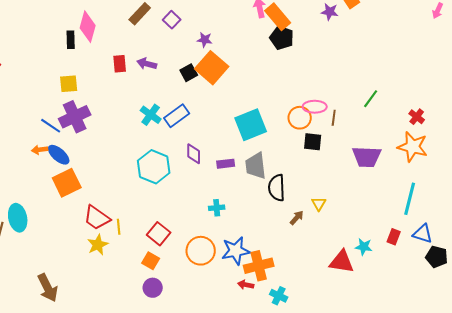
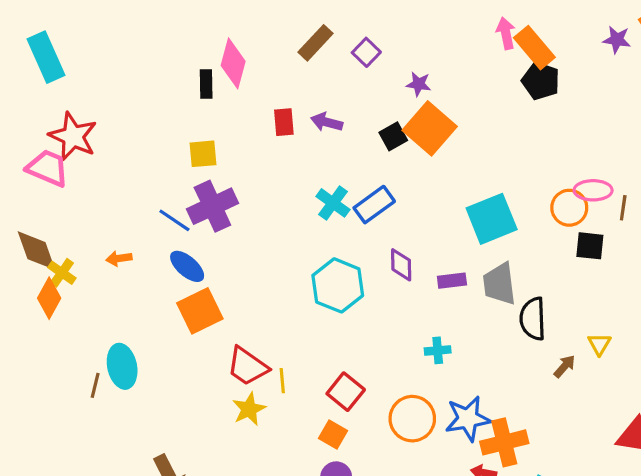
orange arrow: (40, 150) -> (119, 258), moved

